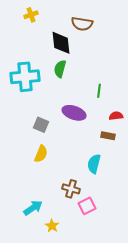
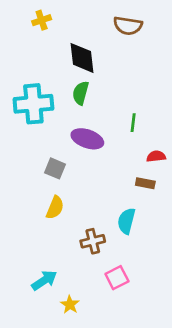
brown semicircle: (82, 24) -> (128, 26), moved
purple ellipse: (74, 113) -> (87, 139), moved
brown cross: (71, 189) -> (93, 241), moved, turned -30

